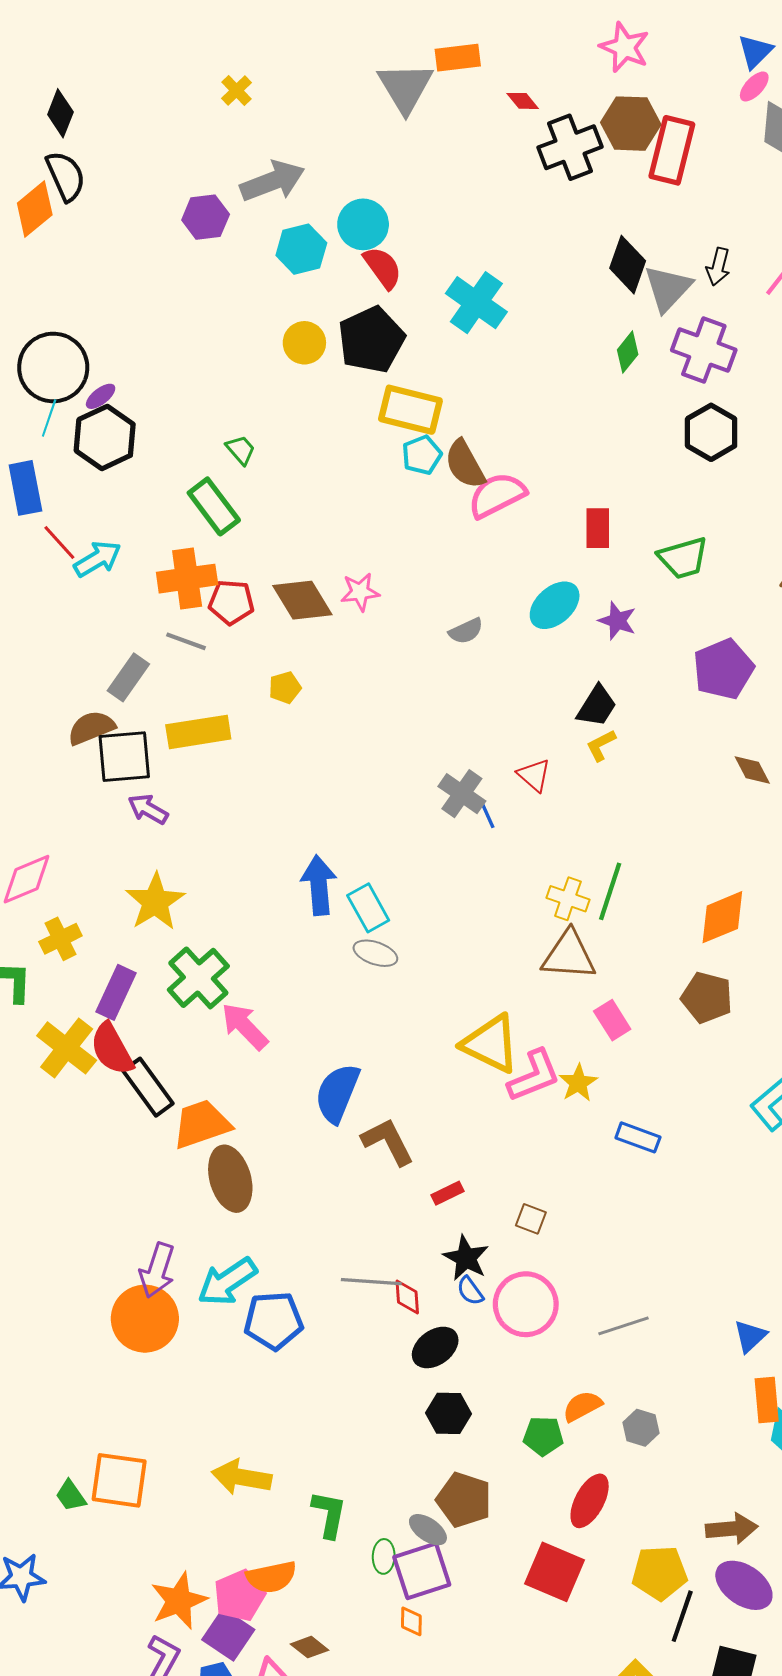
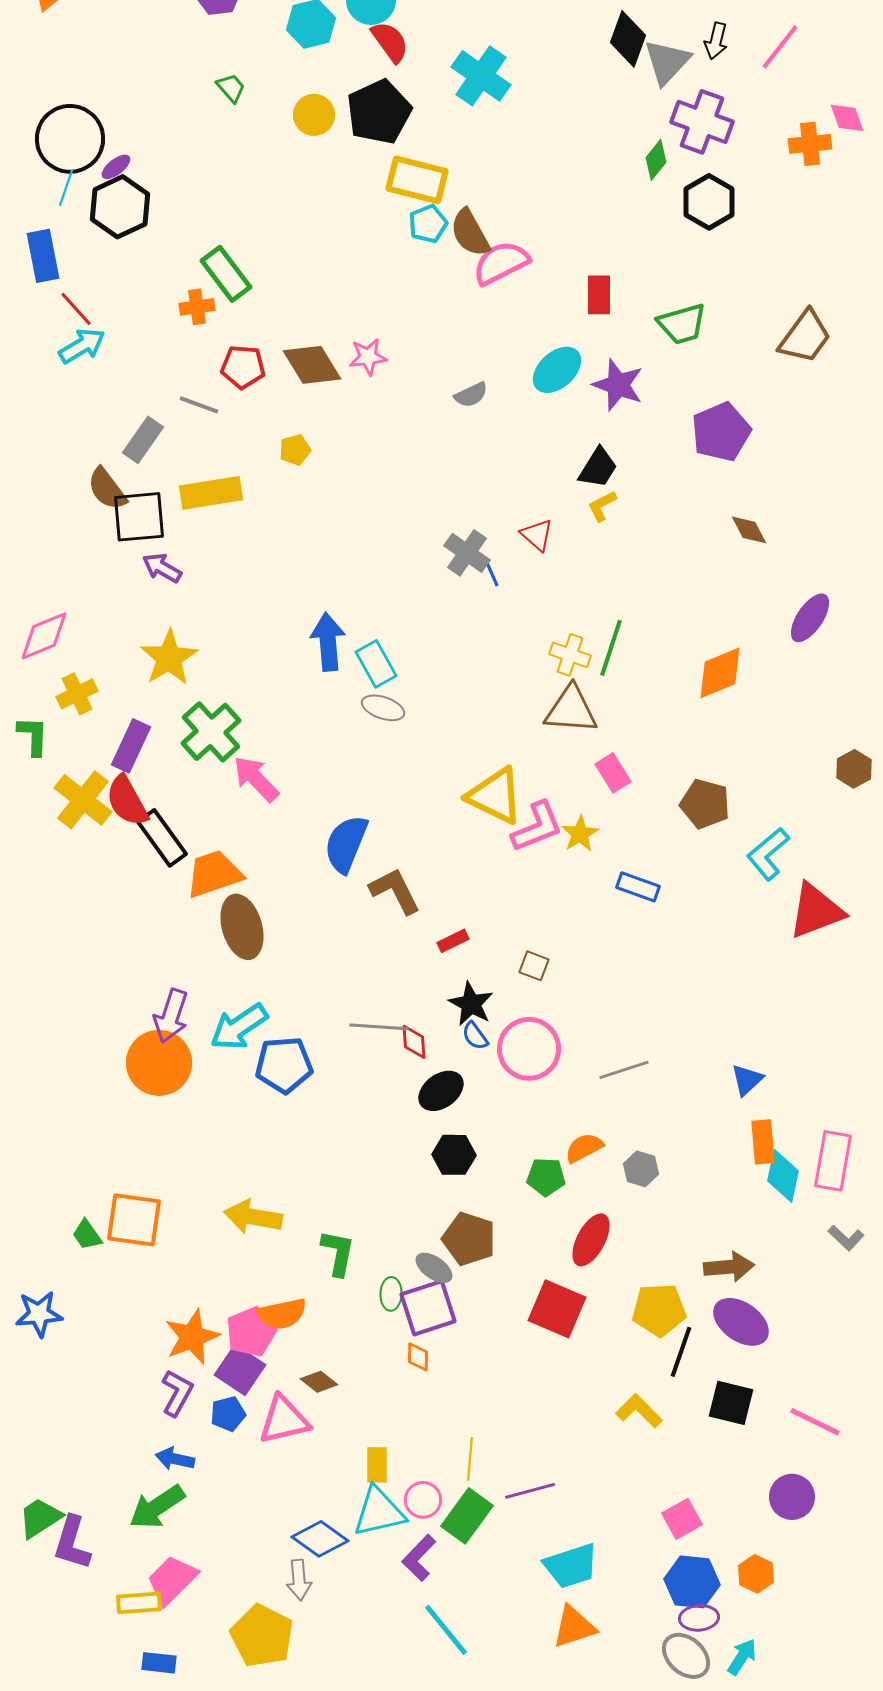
green diamond: (628, 352) -> (656, 160), moved
green trapezoid: (241, 450) -> (231, 88), moved
cyan arrow: (97, 559) -> (82, 346), moved
orange cross: (187, 579) -> (197, 307), moved, size x0.6
purple star: (617, 621) -> (618, 385), size x1.4
brown semicircle: (91, 728) -> (107, 489), turned -105
brown pentagon: (707, 997) -> (705, 804), moved

